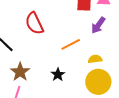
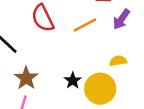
orange line: (71, 44) -> (85, 25), moved
yellow circle: (98, 82) -> (100, 89), moved

